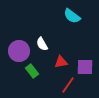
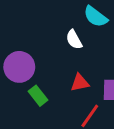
white semicircle: (42, 44) -> (74, 40), moved

